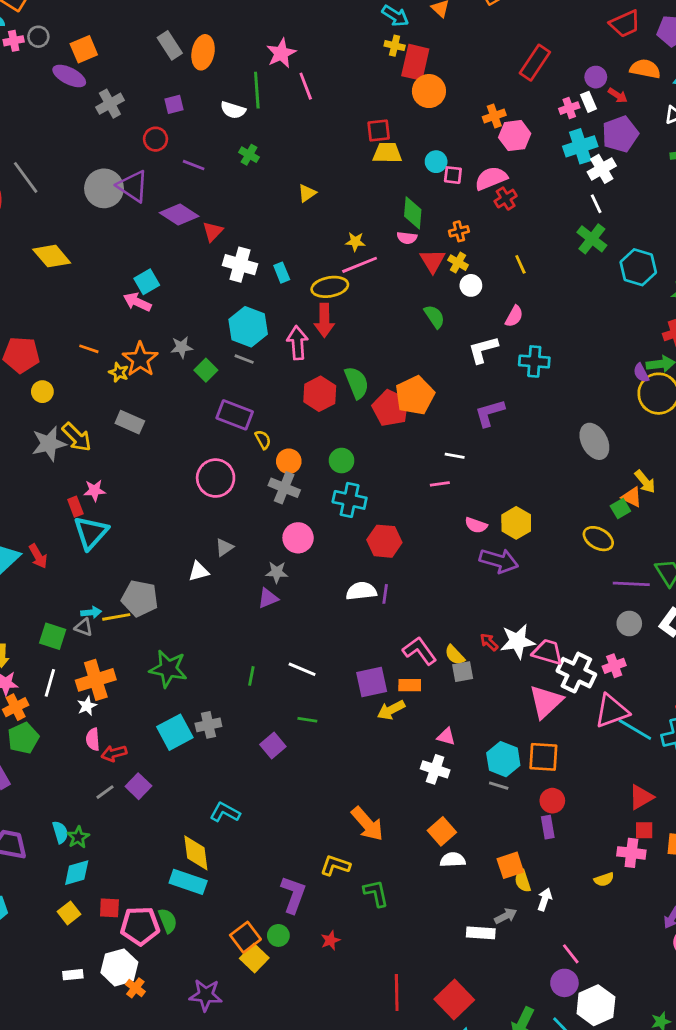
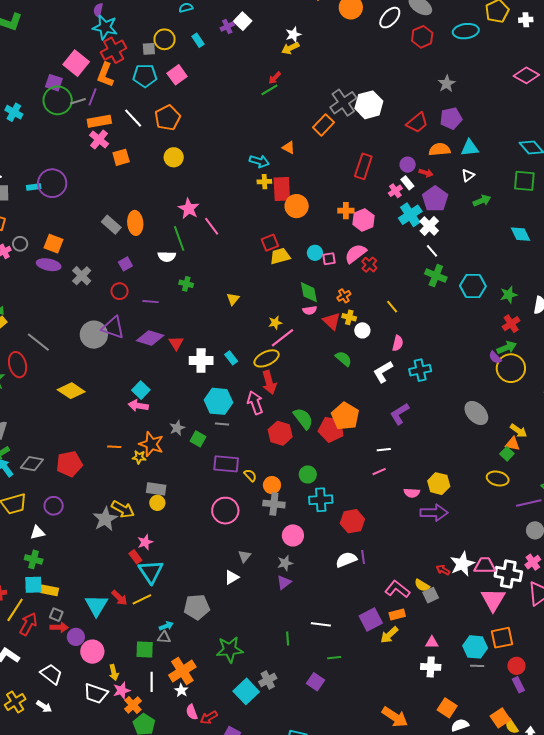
orange square: (84, 49) -> (53, 244), turned -30
orange cross: (494, 116) -> (346, 211), turned 35
yellow circle: (42, 392) -> (157, 503), moved
yellow line: (116, 617) -> (142, 599), moved

